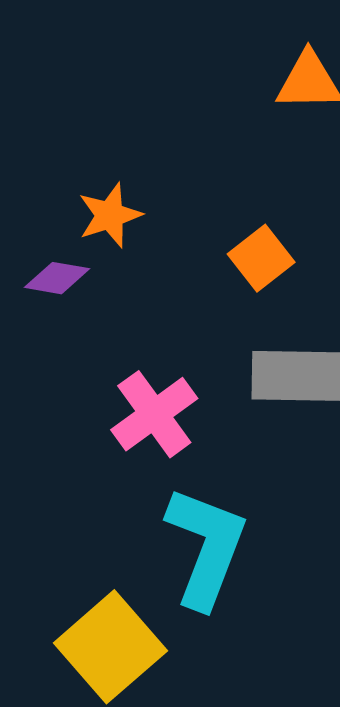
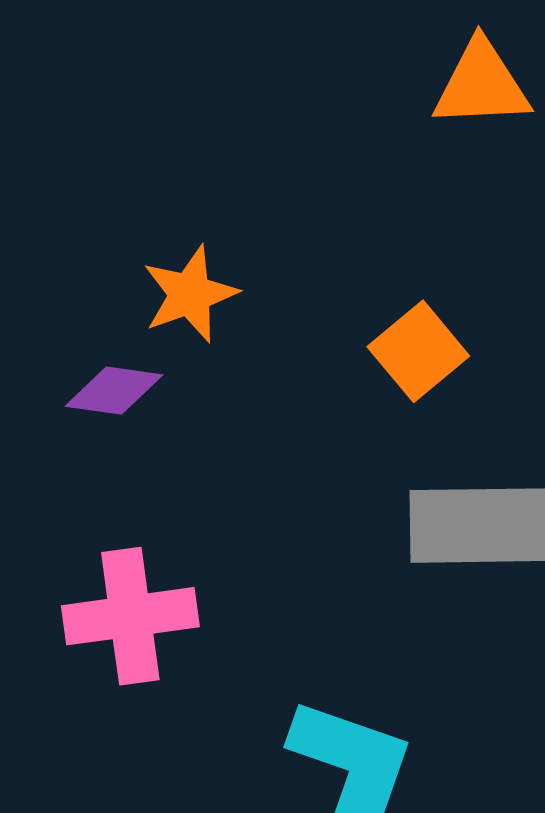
pink cross: (154, 414) -> (130, 616), moved, turned 30

